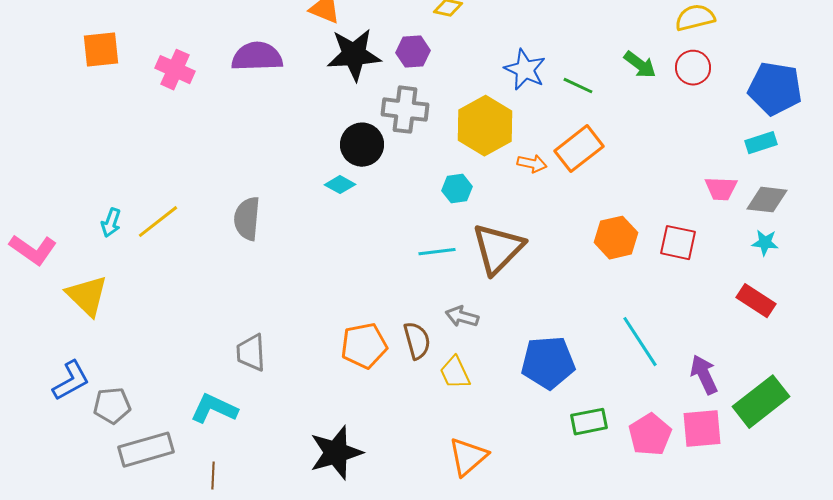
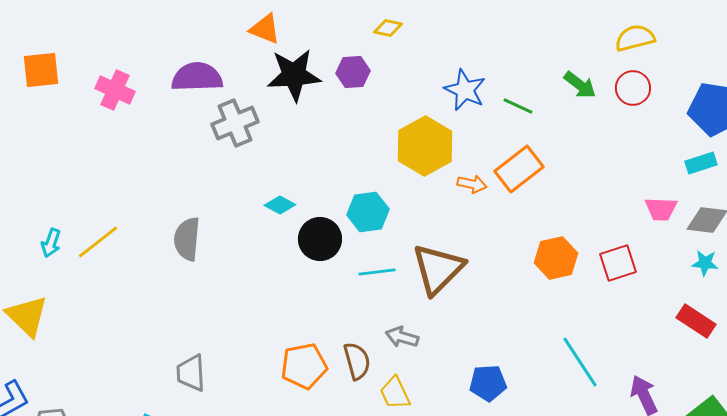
gray cross: (405, 110) -> (235, 123), moved, turned -30
black circle: (362, 145) -> (320, 239), moved
cyan hexagon: (457, 189) -> (368, 212), moved, size x1.4
red square: (678, 243) -> (618, 263), turned -30
blue pentagon: (548, 363) -> (488, 383), size x0.7

